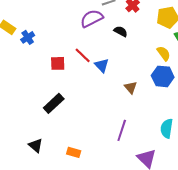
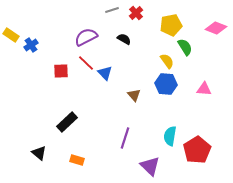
purple semicircle: (92, 18) -> (86, 37), moved
black rectangle: (54, 103) -> (67, 122), moved

